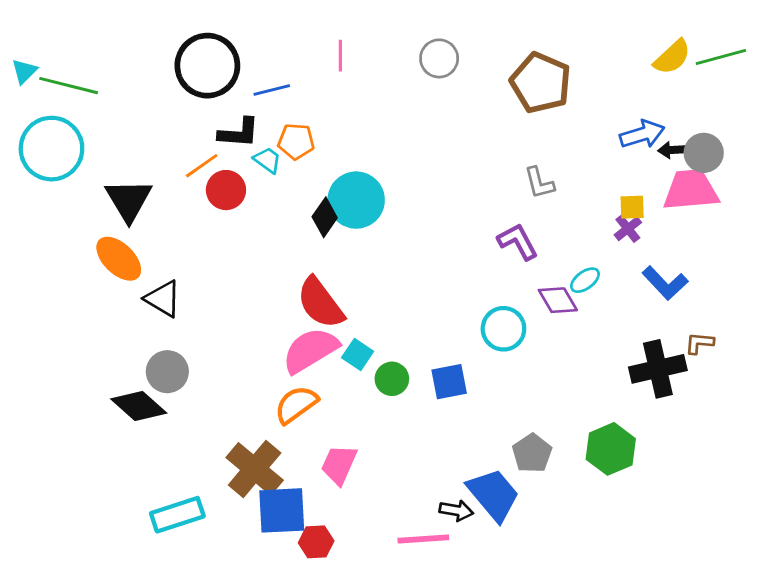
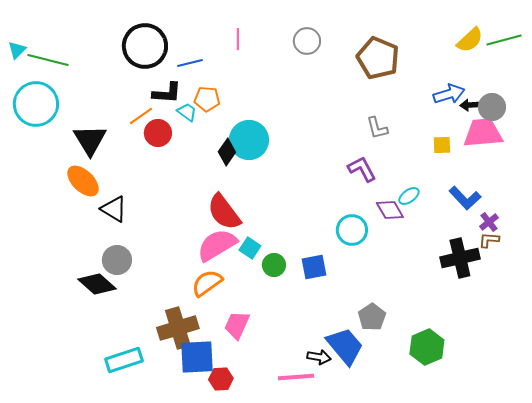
purple cross: (628, 229) -> (489, 222), moved
green hexagon: (611, 449) -> (427, 347), moved
brown cross: (255, 469) -> (178, 328), turned 33

